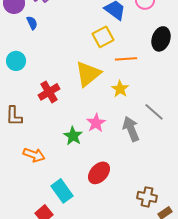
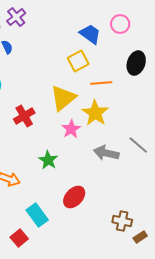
yellow star: (120, 89) -> (95, 113), size x1.5
gray line: (154, 112) -> (138, 145), moved
pink star: (96, 123) -> (71, 129), moved
gray arrow: (131, 129) -> (106, 153), turned -55

